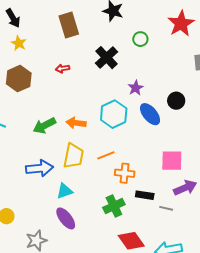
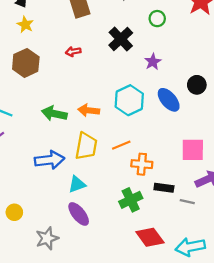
purple star: (136, 88) -> (153, 62), moved
green arrow: (44, 126) -> (54, 114), turned 40

